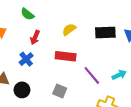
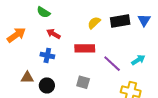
yellow semicircle: (69, 30) -> (94, 23), moved
red arrow: (35, 37) -> (53, 34), turned 104
blue cross: (26, 59) -> (47, 55), turned -32

